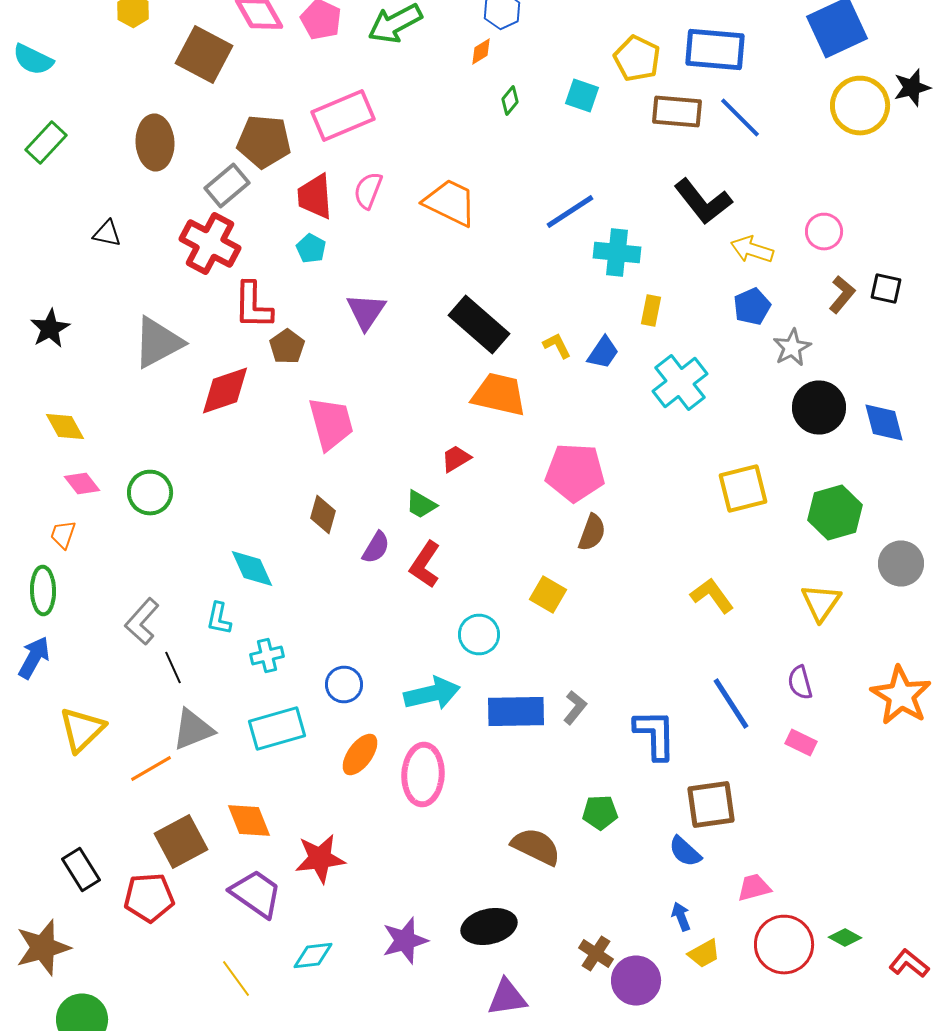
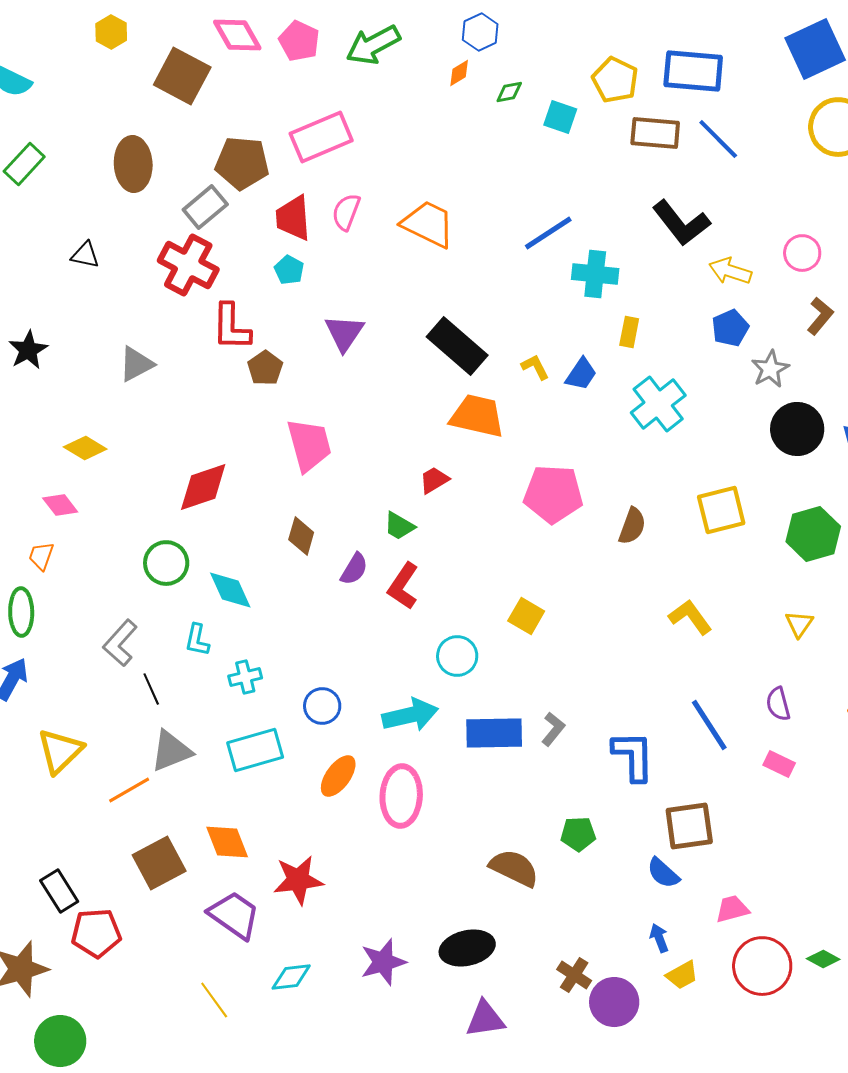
green diamond: (510, 100) -> (509, 92), moved, turned 40
gray triangle: (158, 342) -> (136, 364), size x0.7
red diamond: (225, 390) -> (203, 487), moved
yellow diamond: (65, 426) -> (85, 448), moved, turned -30
green circle: (150, 492) -> (166, 563), moved
brown semicircle: (592, 532) -> (632, 526), moved
yellow triangle: (821, 602) -> (799, 624), size x0.7
red pentagon: (149, 898) -> (96, 933), moved

